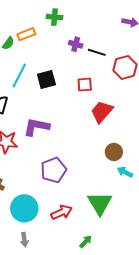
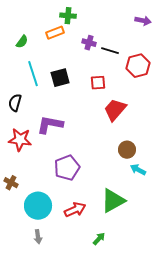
orange rectangle: (26, 34) -> (55, 33), moved
cyan line: (19, 75) -> (33, 74), turned -45
green triangle: (100, 203) -> (113, 201), turned 32

